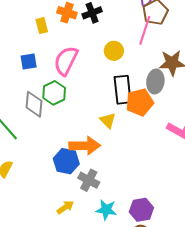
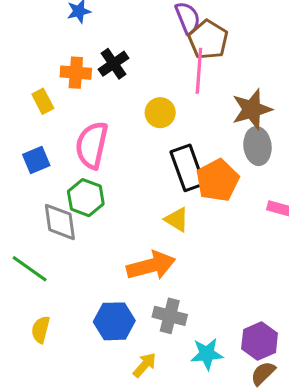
gray ellipse: (155, 81) -> (257, 146), moved
blue hexagon: (66, 161) -> (114, 321), moved

